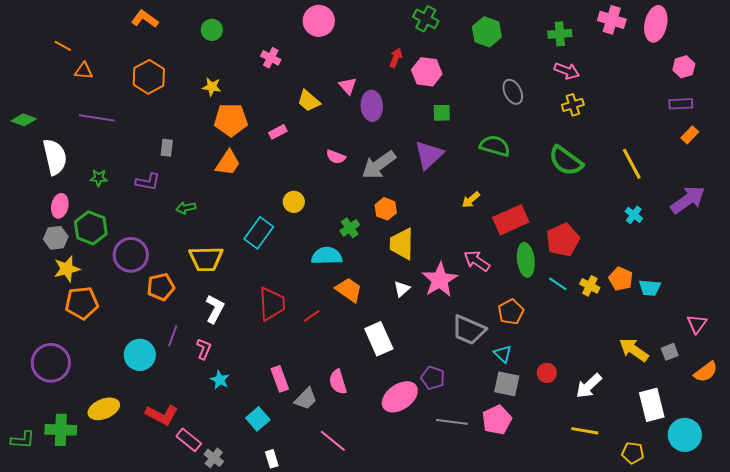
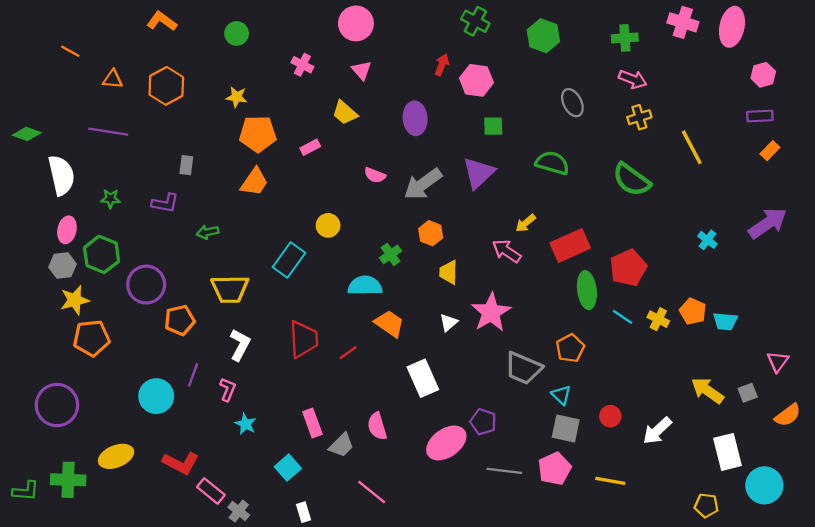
orange triangle: (84, 71) -> (113, 79), moved
pink triangle: (348, 86) -> (362, 70), moved
yellow line: (632, 164) -> (692, 147), moved
yellow trapezoid: (402, 244) -> (449, 272), size x0.7
pink arrow: (477, 261) -> (507, 251), moved
yellow line: (585, 431) -> (610, 481), moved

